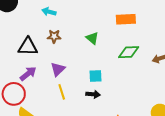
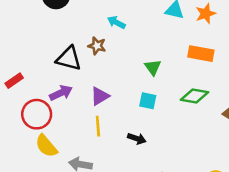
cyan arrow: (49, 12) -> (116, 22), moved
brown star: (54, 36) -> (97, 46), moved
cyan square: (96, 76) -> (148, 101), moved

